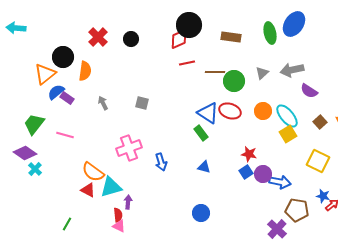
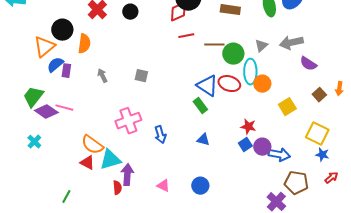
purple rectangle: (67, 98) -> (66, 71), turned 64
cyan ellipse: (287, 116) -> (250, 72), moved, turned 40
purple diamond: (25, 153) -> (46, 112), moved
blue star: (323, 196) -> (322, 155), moved
purple arrow: (128, 202) -> (127, 175), size x1.5
pink triangle: (119, 226) -> (163, 186), moved

